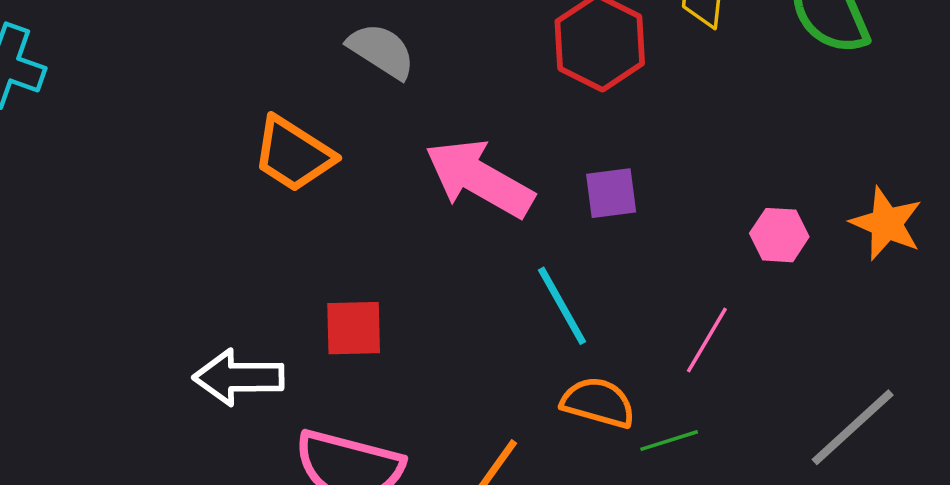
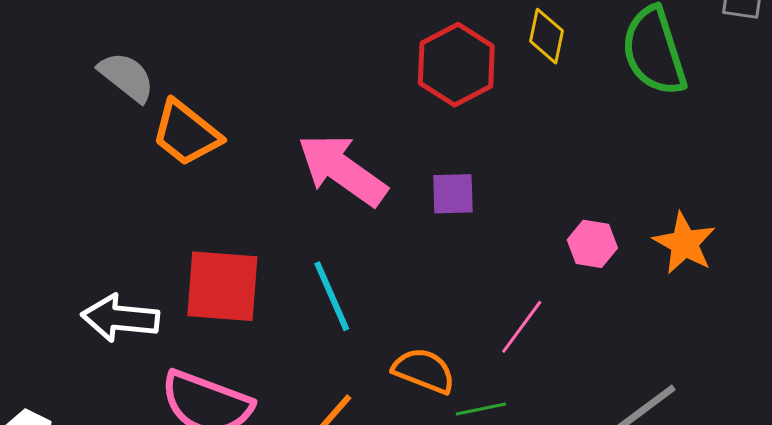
gray semicircle: (381, 51) -> (127, 77), moved
cyan line: (562, 306) -> (332, 296), moved
red square: (354, 328) -> (222, 286), size x1.5

